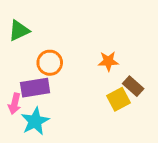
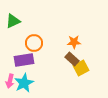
brown rectangle: (133, 86) -> (72, 59), moved
pink arrow: (15, 104) -> (10, 81), moved

